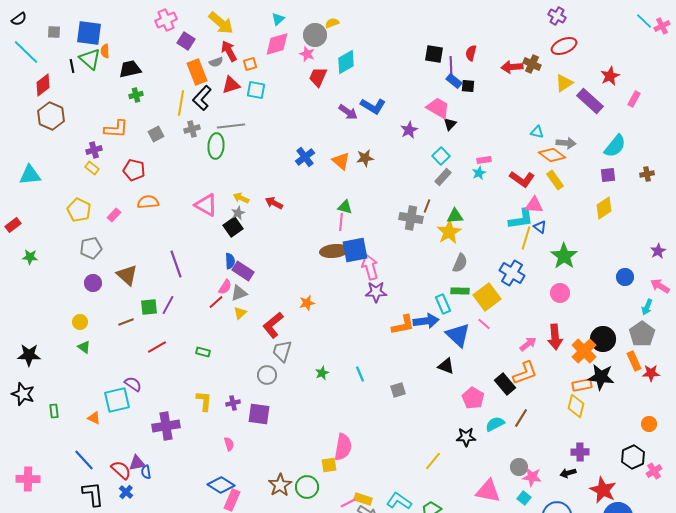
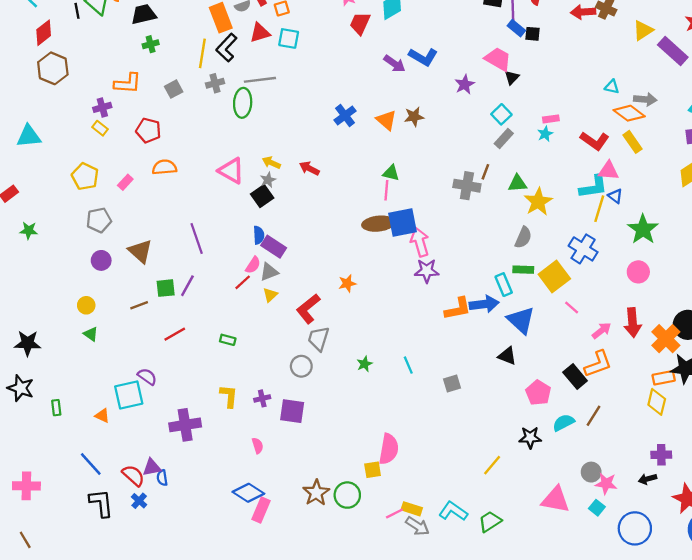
yellow star: (449, 232) -> (538, 202), moved
pink line: (484, 324) -> (572, 308), moved

